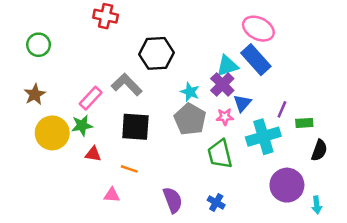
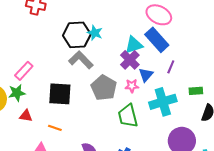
gray L-shape: (127, 84) -> (81, 60), moved
cyan star: (190, 92) -> (95, 33), moved
purple line: (282, 109) -> (171, 67), moved

